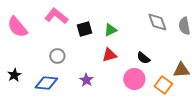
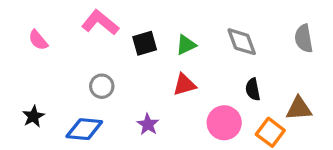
gray diamond: (157, 22) -> (242, 42), moved
pink semicircle: (17, 27) -> (38, 40), size x0.6
black semicircle: (143, 58) -> (253, 89), moved, turned 40

